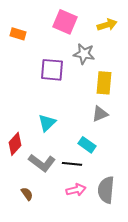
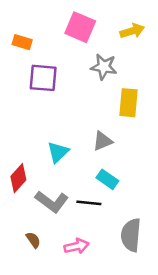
purple square: (52, 70) -> (43, 78), moved
gray triangle: (100, 114) -> (103, 141), moved
pink arrow: (76, 190) -> (77, 246), moved

